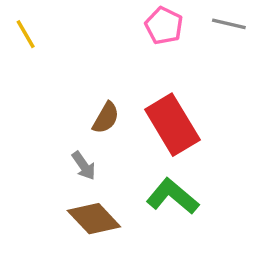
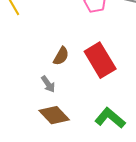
green L-shape: (172, 196) -> (110, 118), moved

